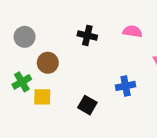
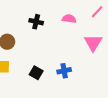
blue cross: (126, 86) -> (64, 71), moved

